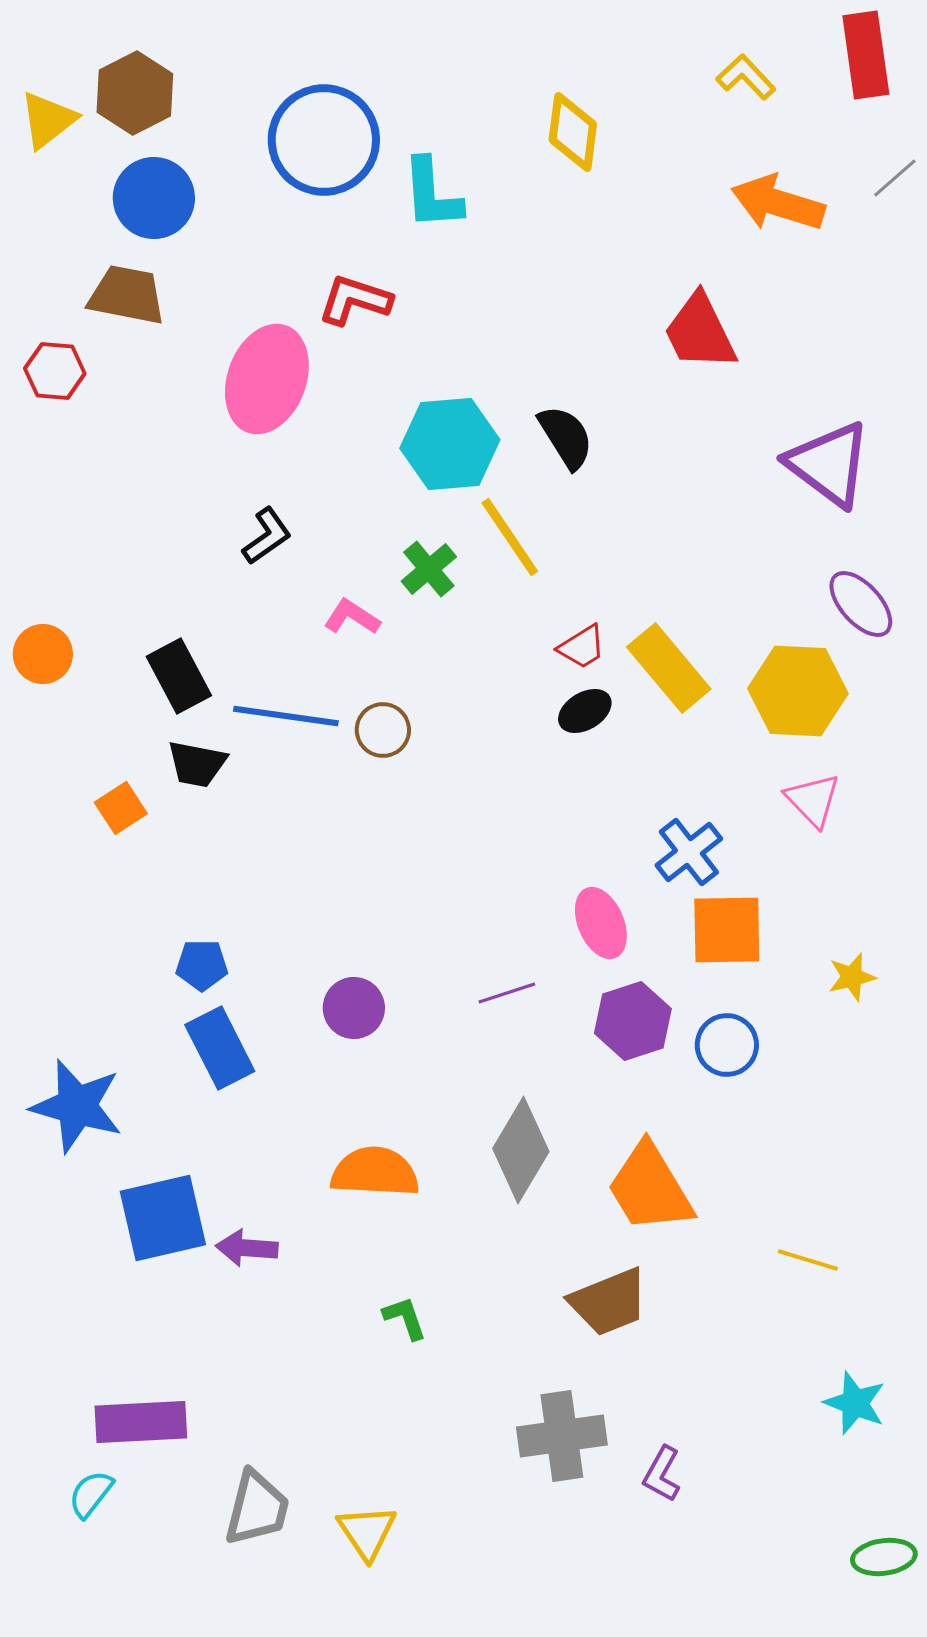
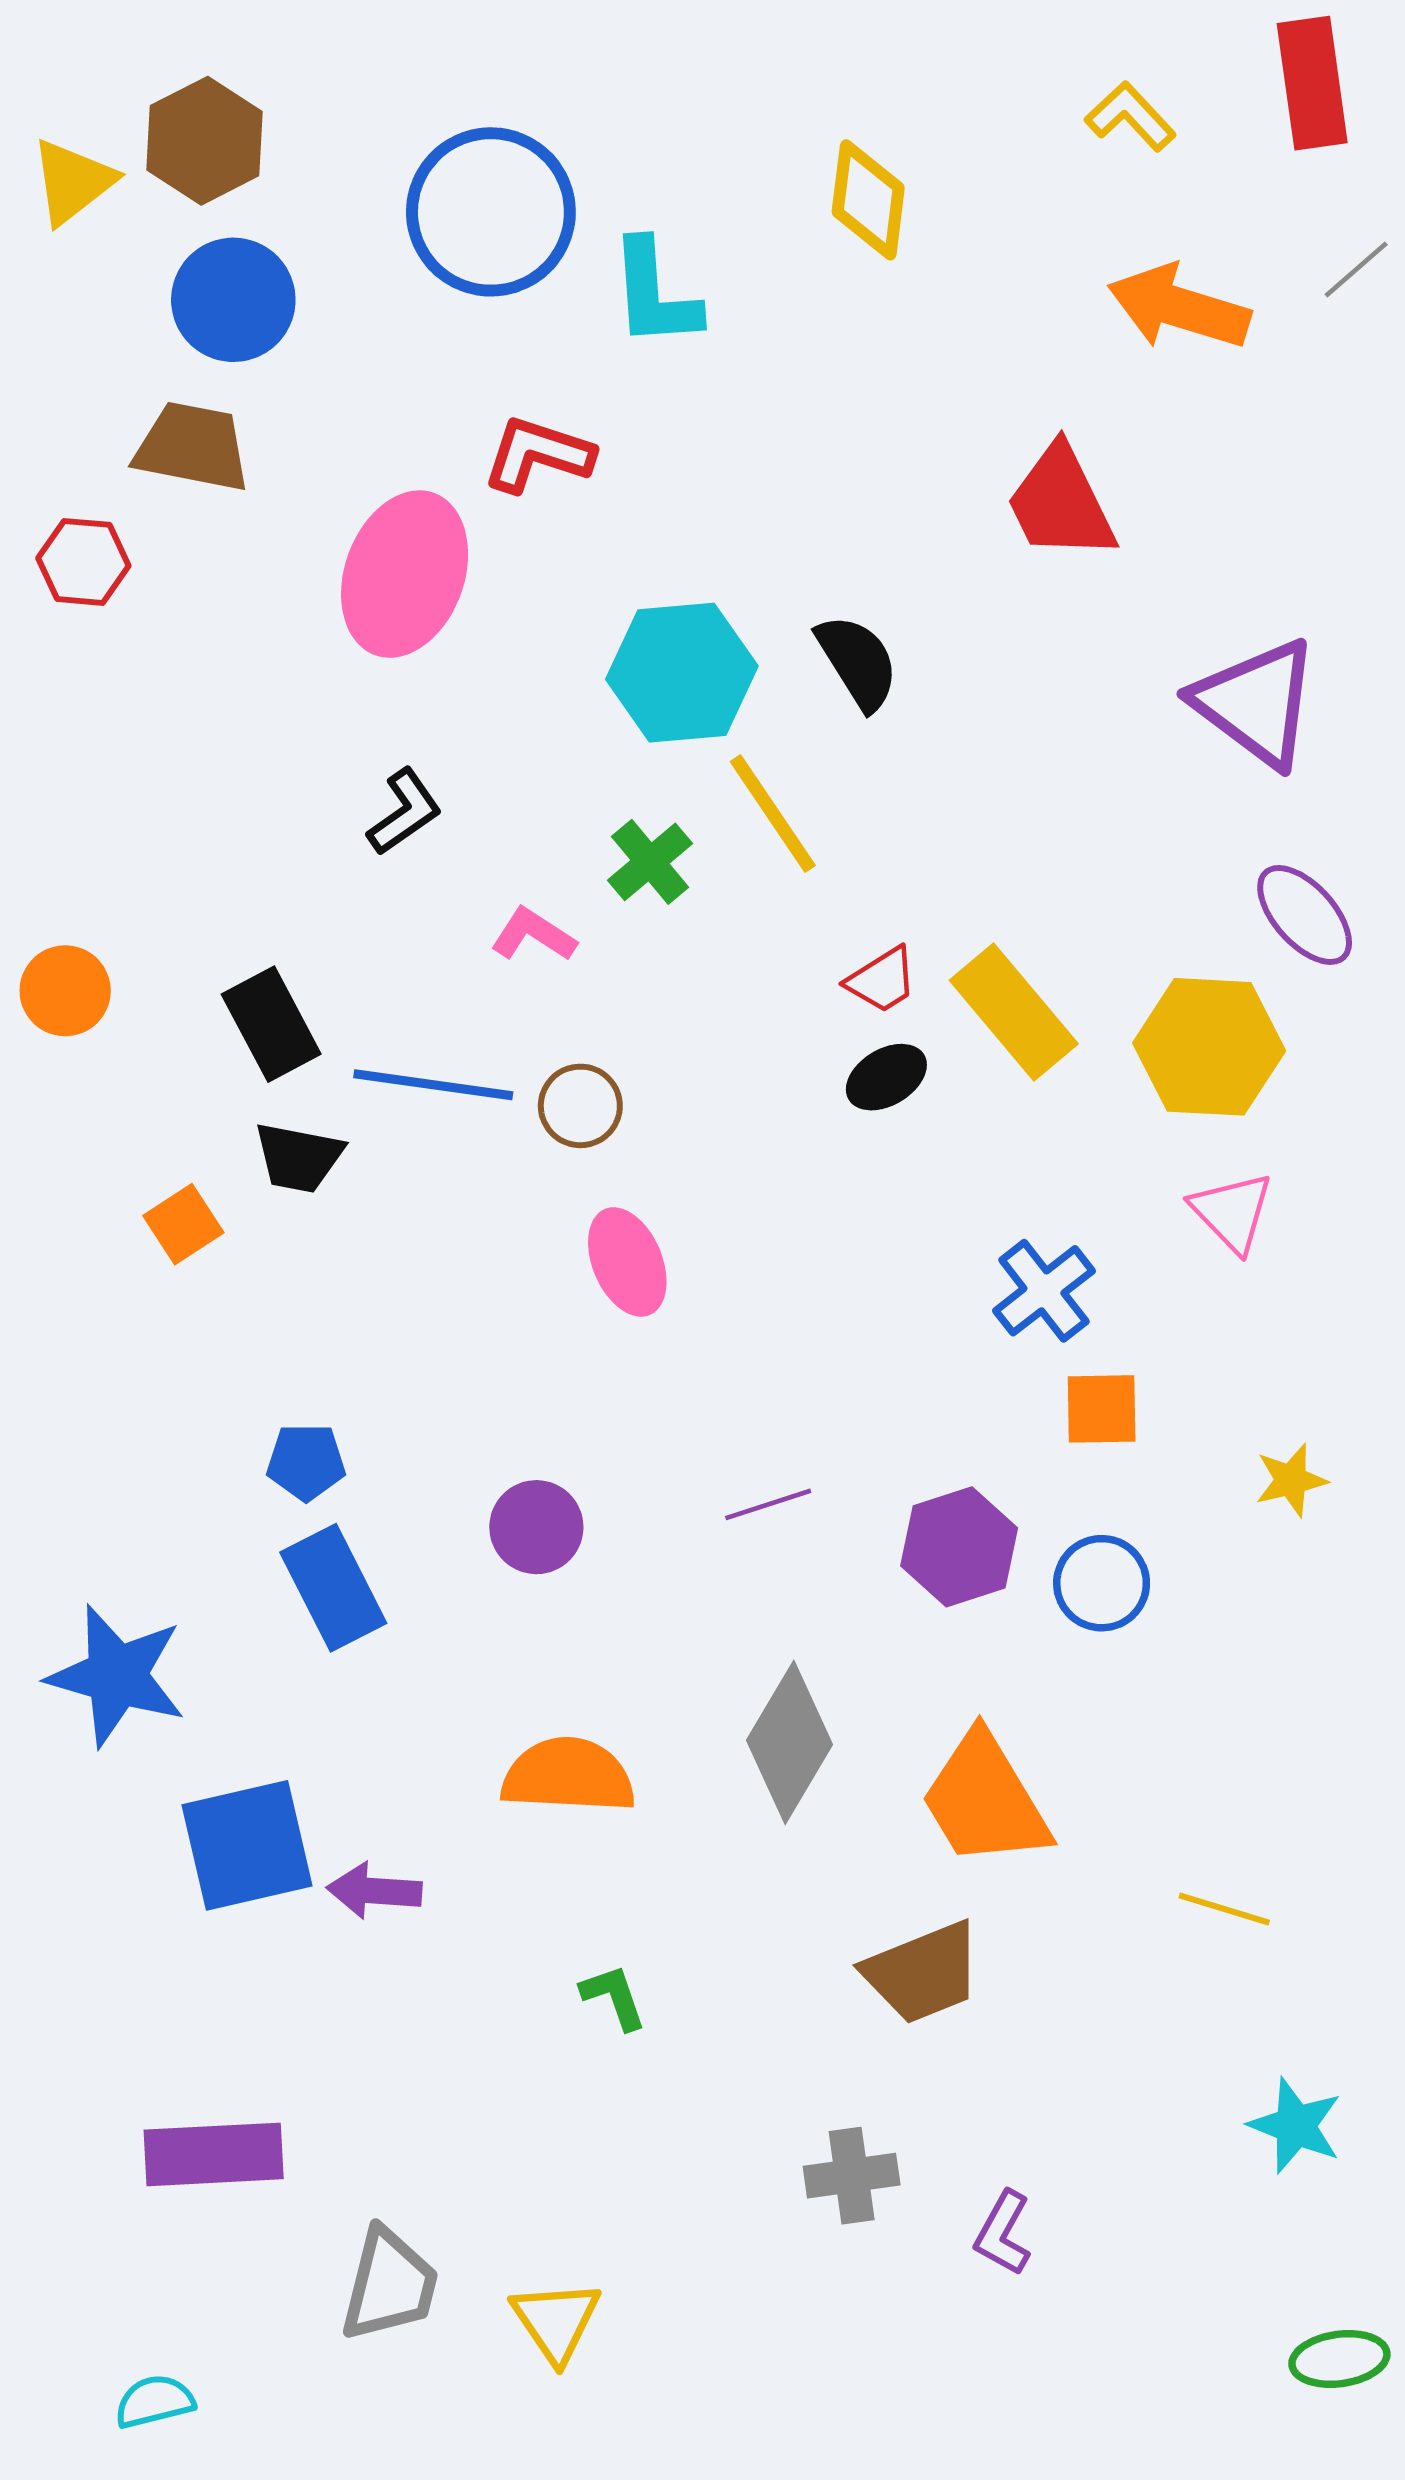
pink ellipse: (601, 923) -> (627, 1262), moved
orange square: (727, 930) -> (1102, 1409), size x0.7
gray cross: (562, 1436) -> (852, 2176), size x0.7
cyan semicircle: (91, 1494) -> (155, 2401), moved, turned 38

